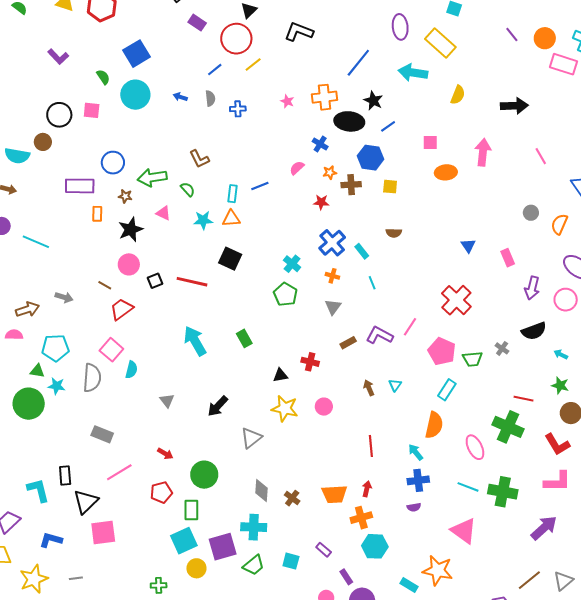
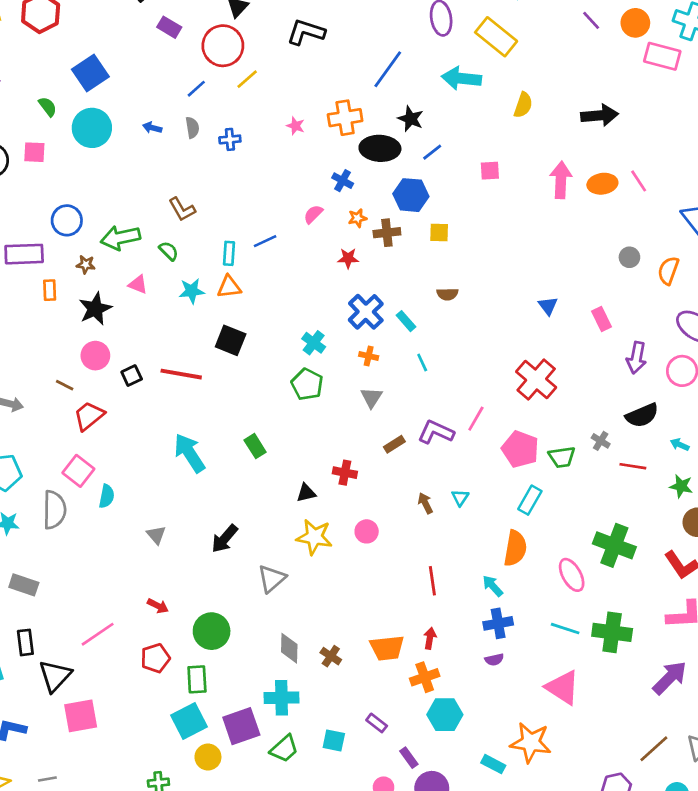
orange ellipse: (446, 172) -> (602, 184), moved
red line: (523, 399) -> (633, 466), moved
gray rectangle: (102, 434) -> (24, 585), moved

